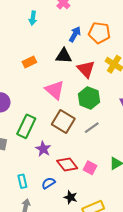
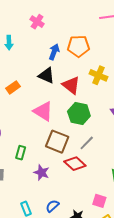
black triangle: (64, 56) -> (46, 75), turned 30
green rectangle: (26, 126) -> (21, 153), size x0.6
red diamond: (67, 165) -> (75, 164), moved
pink square: (90, 168) -> (99, 201), moved

